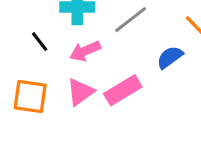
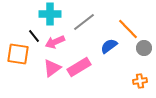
black line: (40, 42) -> (34, 36), moved
orange square: (30, 97) -> (18, 54), moved

